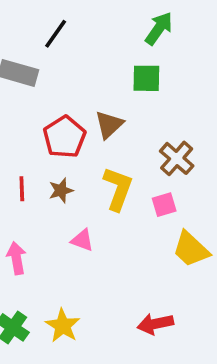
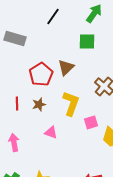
black line: (56, 34) -> (53, 16), moved
pink square: (164, 205) -> (91, 122), moved

